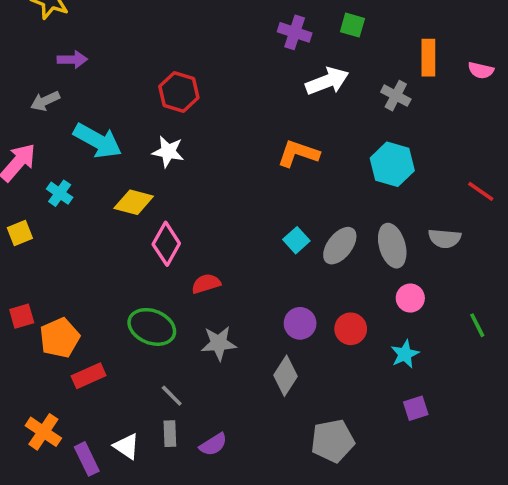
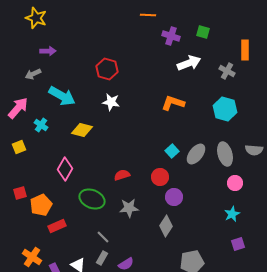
white star: (168, 152) -> (111, 102), moved
pink diamond: (166, 244) -> (65, 169), moved
red circle: (351, 329) -> (160, 177), moved
gray rectangle: (170, 434) -> (102, 258), turned 32

